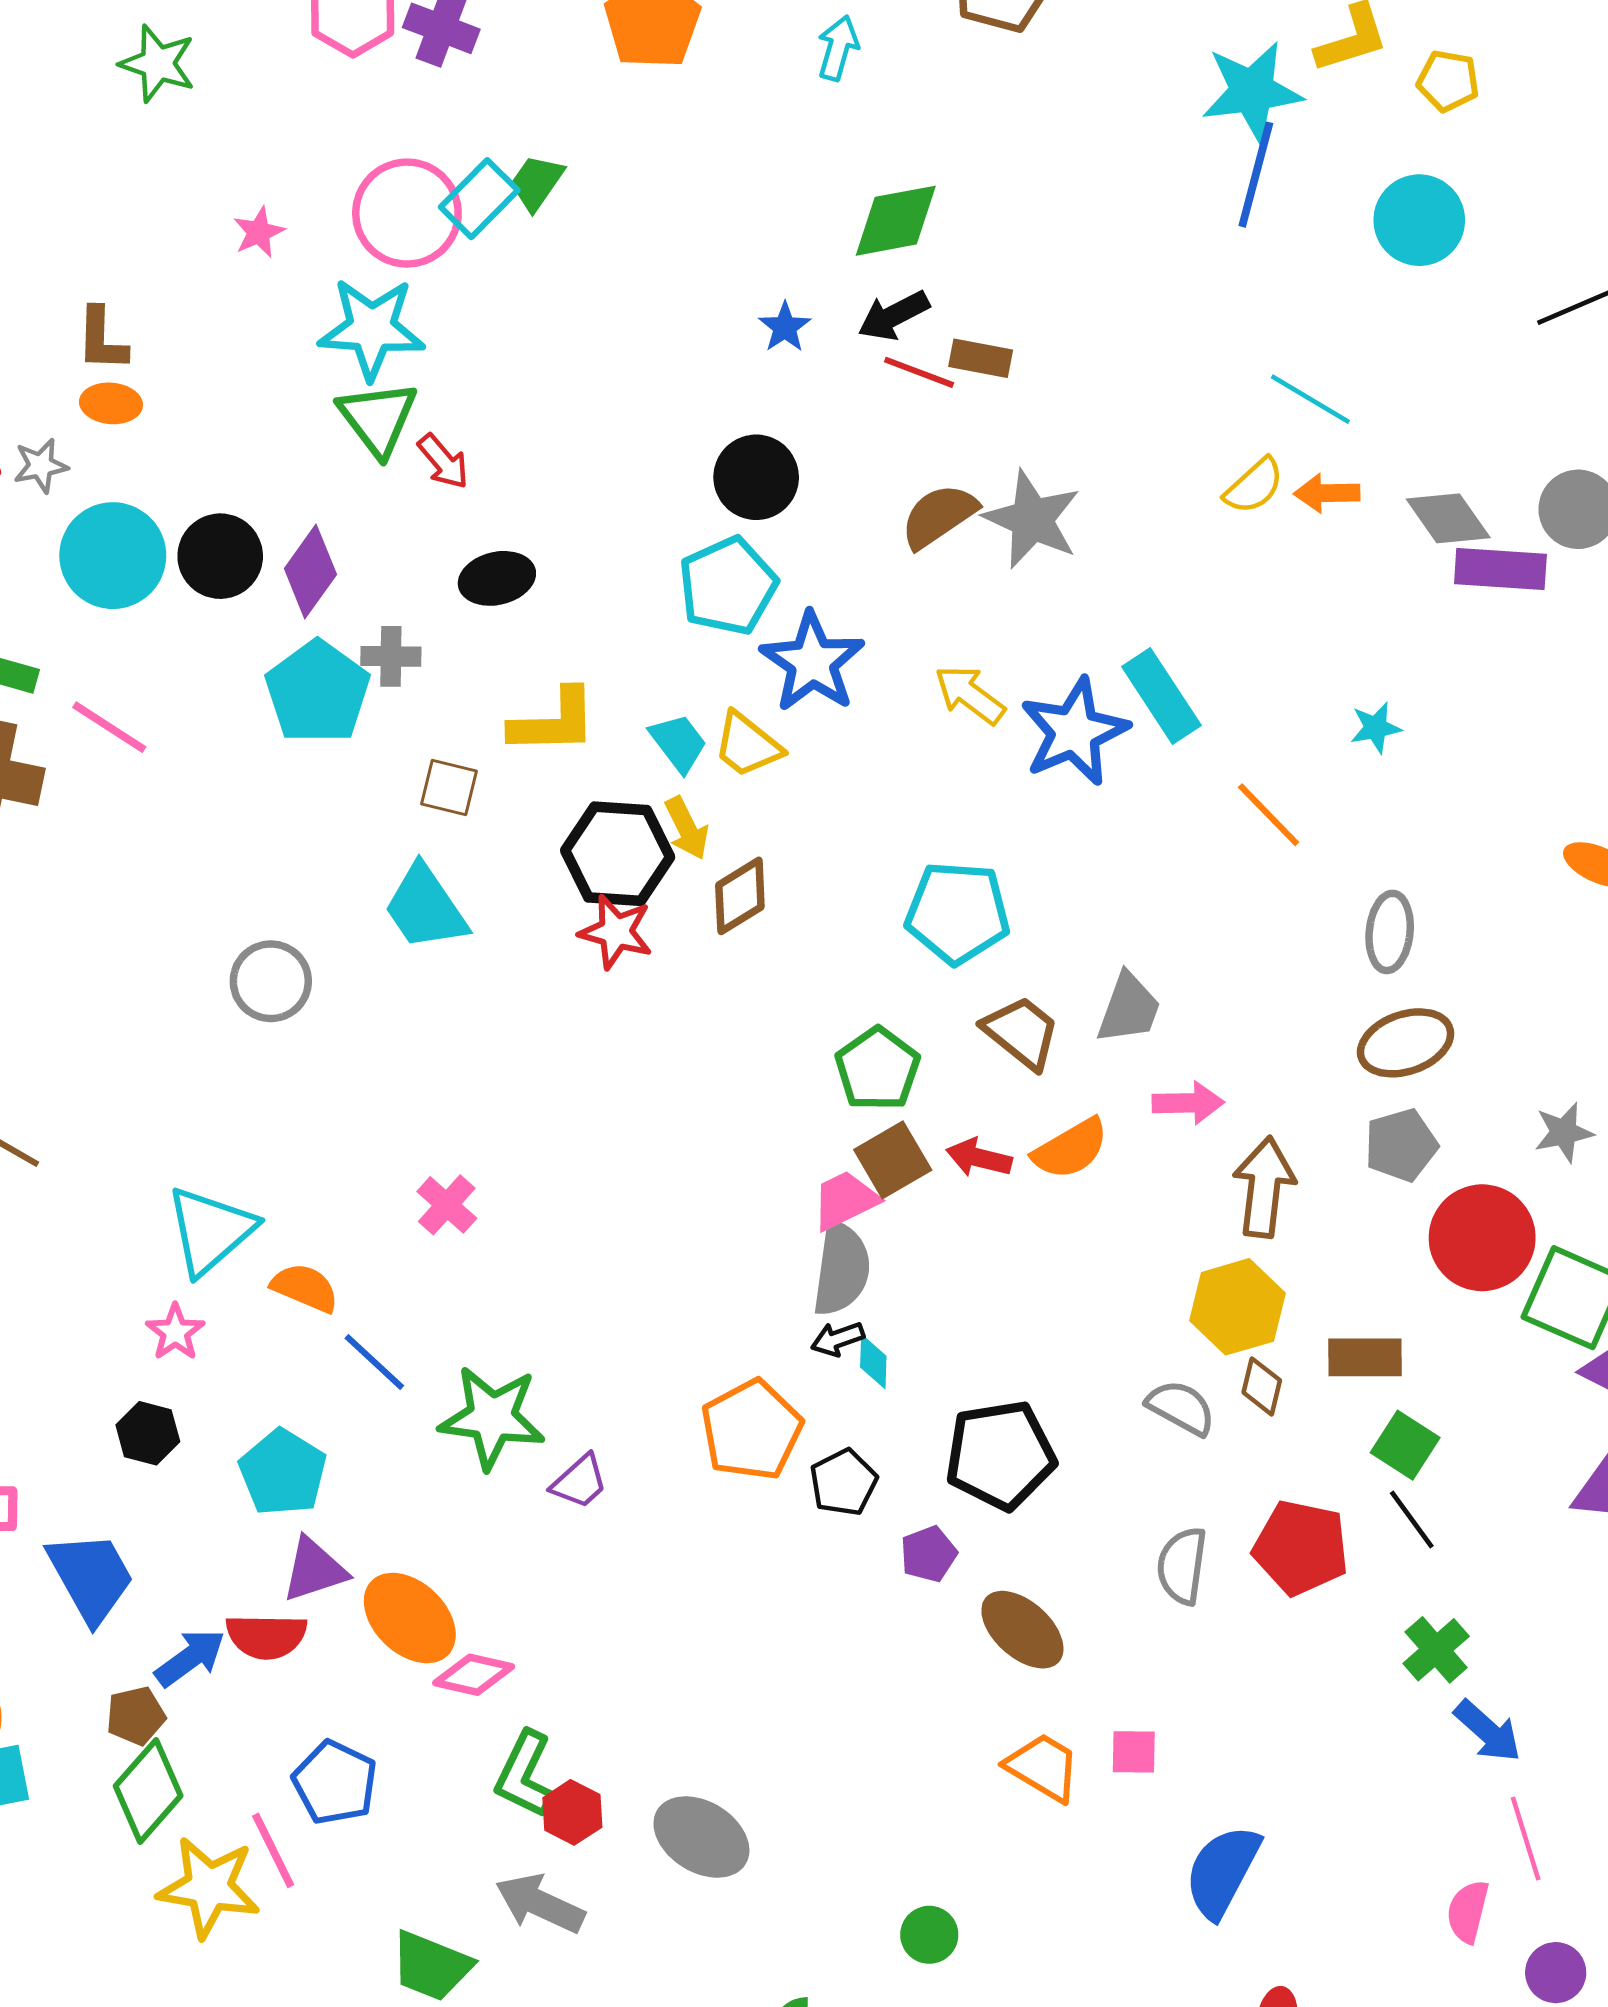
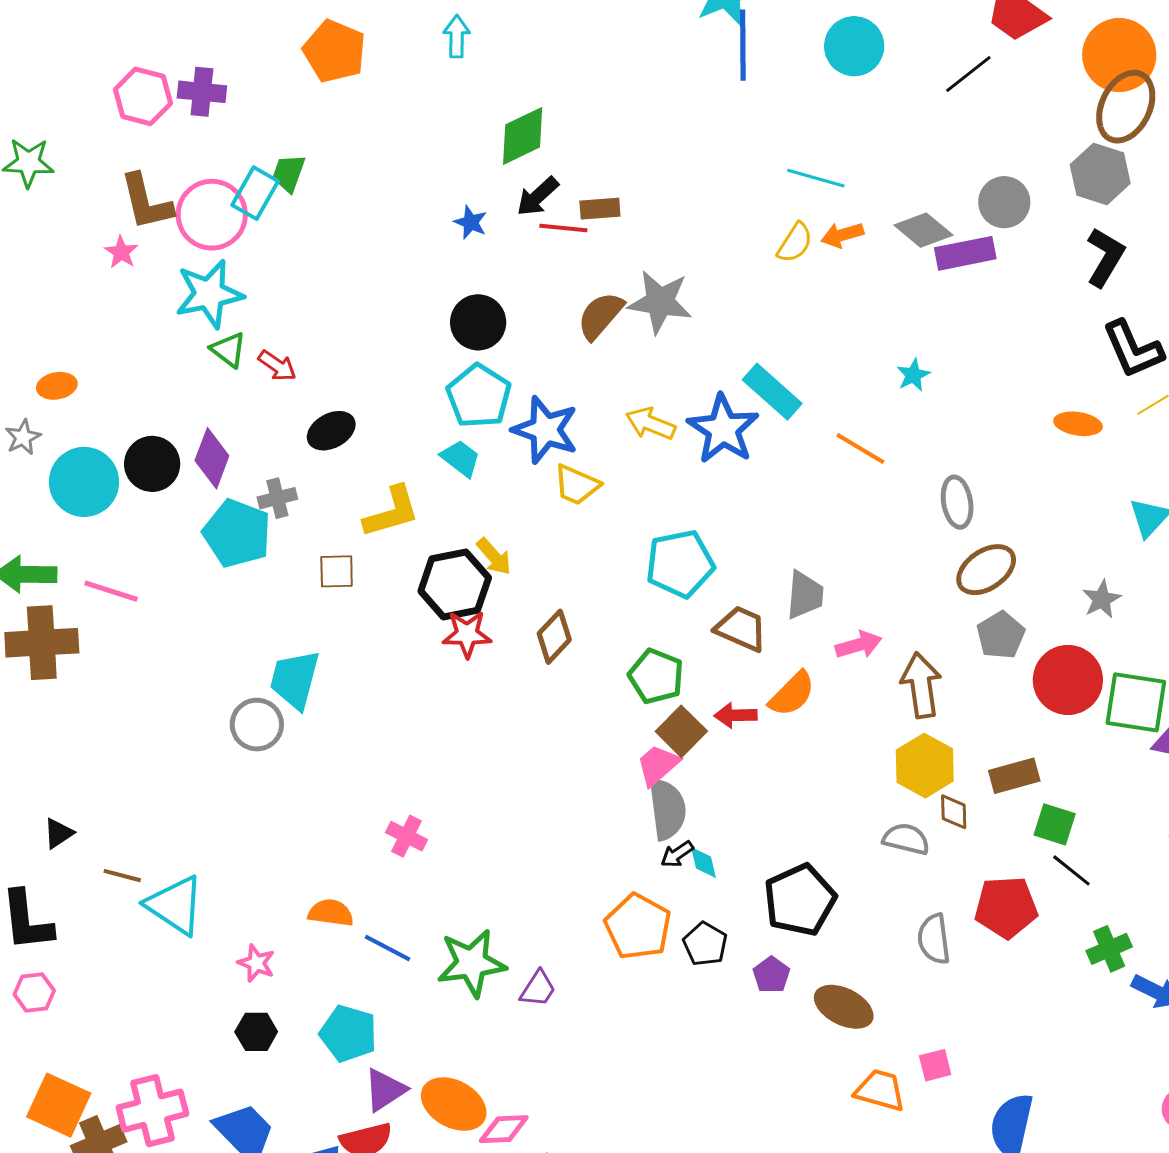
brown L-shape: (102, 339) -> (146, 202), moved, size x1.4
green triangle: (378, 418) -> (228, 350), size x0.7
cyan trapezoid: (678, 743) -> (461, 458), moved
yellow trapezoid: (747, 745) -> (577, 485), moved
brown diamond: (740, 896) -> (554, 637), moved
cyan trapezoid: (425, 908) -> (295, 680), moved, turned 64
cyan triangle: (210, 1230) -> (175, 905), moved, turned -30
green cross: (1436, 1650) -> (1109, 949), turned 33

